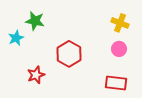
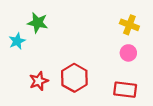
red hexagon: (69, 54) -> (74, 78), moved

